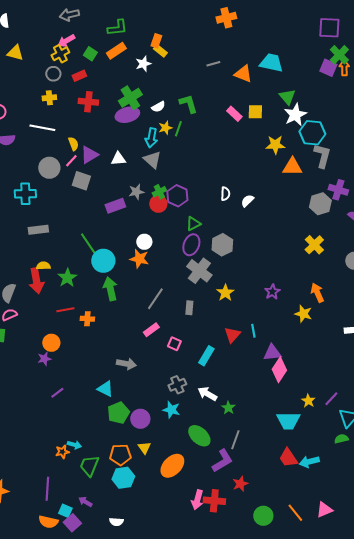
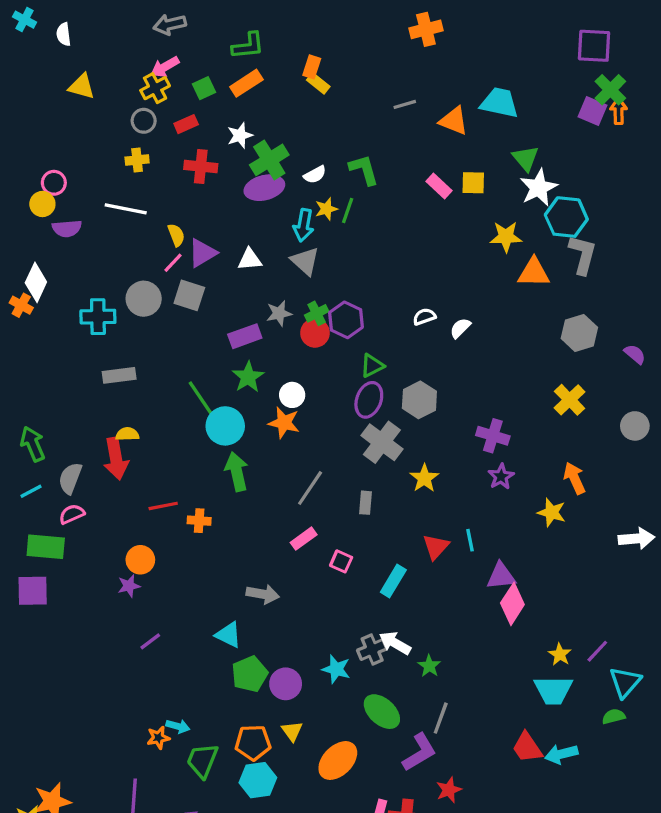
green square: (90, 54) -> (204, 88), turned 32
white star: (143, 64) -> (240, 135), moved
gray circle: (49, 168) -> (144, 299), moved
purple cross: (338, 190) -> (493, 436), moved
white semicircle: (225, 194) -> (424, 317), turned -112
green star: (67, 278) -> (248, 377), moved
gray cross: (177, 385) -> (372, 650), moved
cyan trapezoid: (288, 421) -> (553, 690), moved

